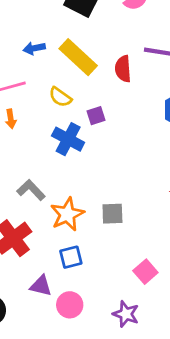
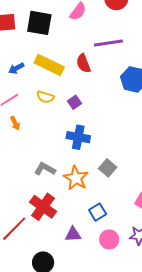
blue cross: (68, 139) -> (78, 137), moved
gray square: (112, 214) -> (108, 168), turned -30
blue square: (71, 257) -> (98, 212), moved
pink circle: (70, 305) -> (109, 239), moved

